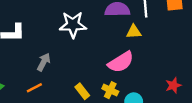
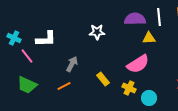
white star: (73, 25) -> (97, 32), size x0.7
yellow rectangle: (82, 91) -> (103, 79), moved

